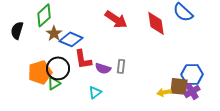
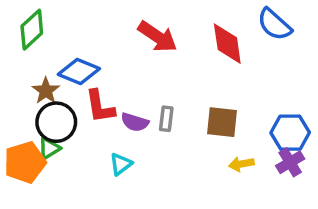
brown star: (54, 33) -> (46, 91), moved
orange pentagon: (40, 72) -> (25, 162), moved
brown square: (179, 86) -> (222, 122), moved

